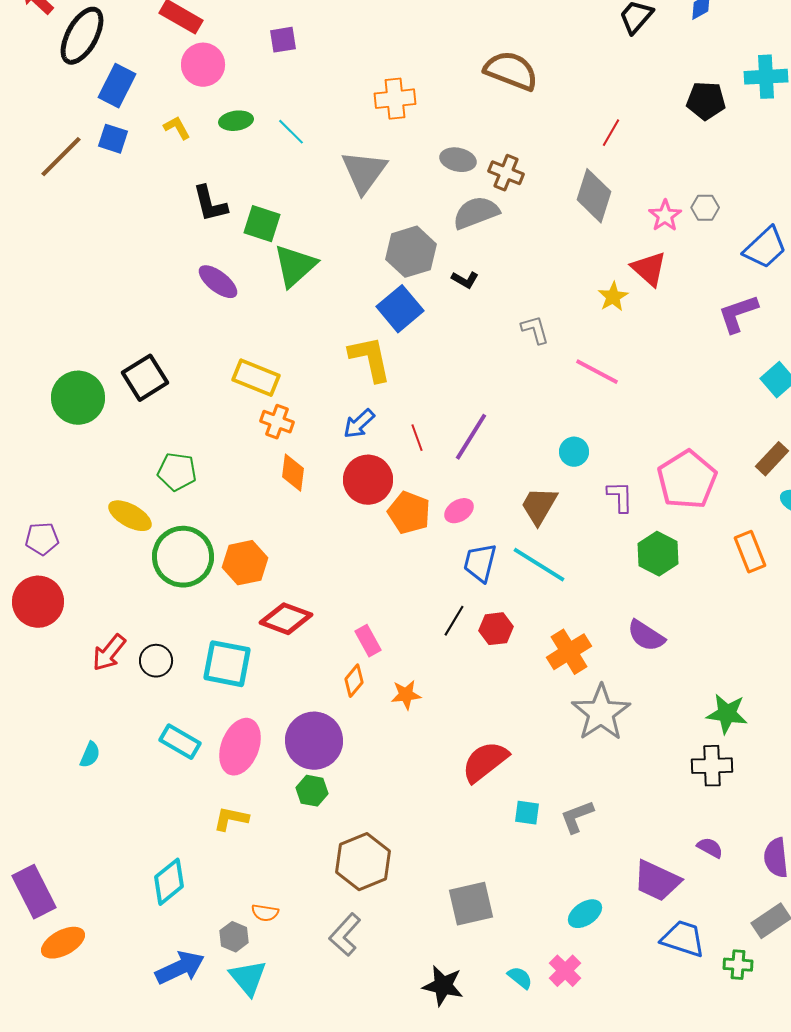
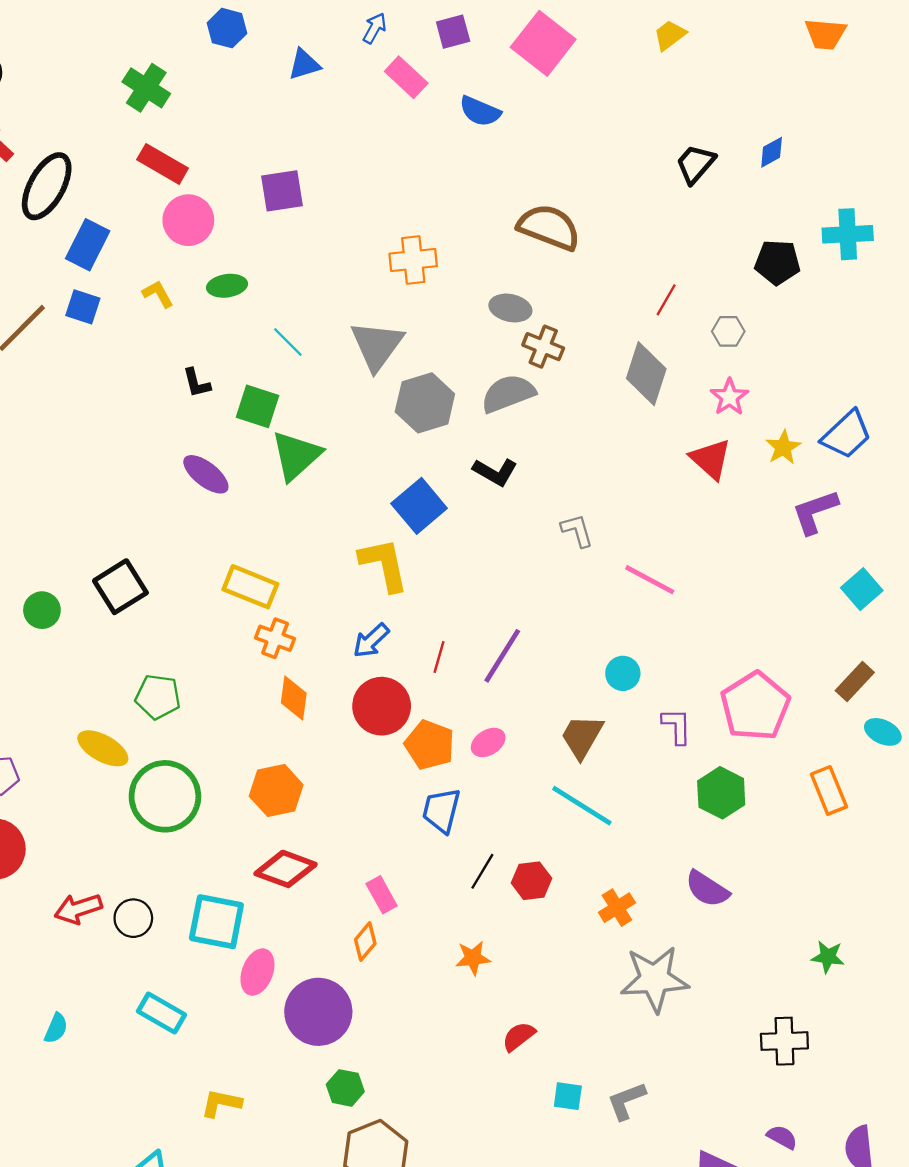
purple square: (283, 40) -> (282, 191), size x1.4
cyan line: (291, 132) -> (288, 342), moved
gray ellipse: (458, 160) -> (510, 308), moved
black L-shape: (210, 204) -> (197, 383), size x0.7
gray hexagon: (705, 208) -> (728, 331), moved
gray hexagon: (411, 252) -> (425, 403), moved
black L-shape: (465, 280) -> (495, 472), size x1.4
yellow star: (613, 297) -> (783, 447), moved
green circle: (78, 398) -> (42, 610), size x0.6
red line: (417, 438) -> (439, 657), turned 36
orange hexagon: (245, 563) -> (276, 790), moved
blue trapezoid: (480, 563) -> (441, 810), moved
orange cross: (569, 652) -> (617, 908), size x0.7
red arrow: (109, 653) -> (78, 909), turned 33
orange star: (406, 695) -> (473, 958), moved
gray star: (601, 713) -> (654, 979), turned 30
green star: (727, 714) -> (828, 957), moved, size x0.7
pink ellipse: (240, 747) -> (257, 972), moved, size x0.7
red semicircle: (485, 762) -> (519, 1036), size x0.6
green hexagon: (312, 791) -> (345, 1088), moved

